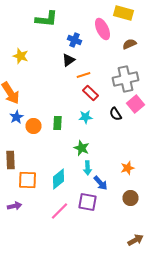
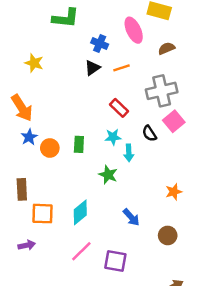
orange line: (84, 75) -> (121, 68), moved
cyan arrow: (88, 168) -> (129, 153), moved
orange star: (128, 168) -> (174, 192), moved
purple square: (88, 202) -> (115, 261), moved

